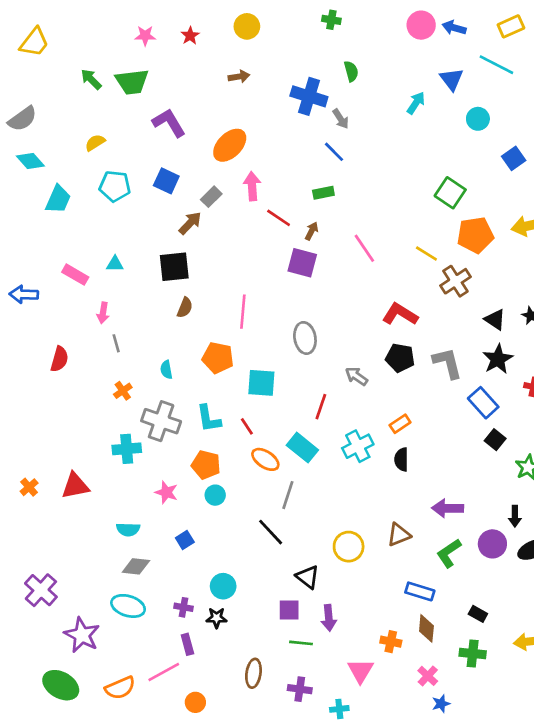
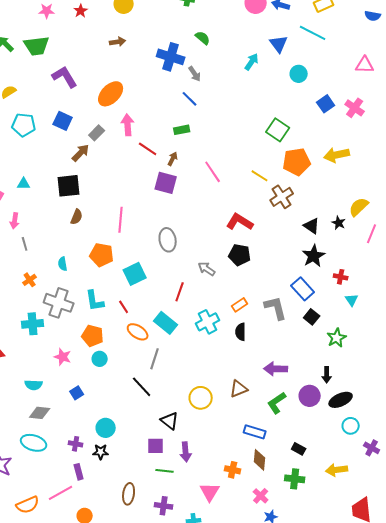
green semicircle: (351, 71) -> (203, 38), turned -35
gray L-shape: (448, 363) -> (276, 308), moved
cyan square: (261, 383) -> (135, 274), turned -30

